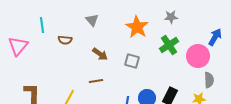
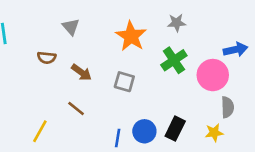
blue arrow: (215, 37) -> (236, 50), turned 48
brown semicircle: (65, 40) -> (47, 58), moved
brown line: (96, 81) -> (76, 109), turned 48

